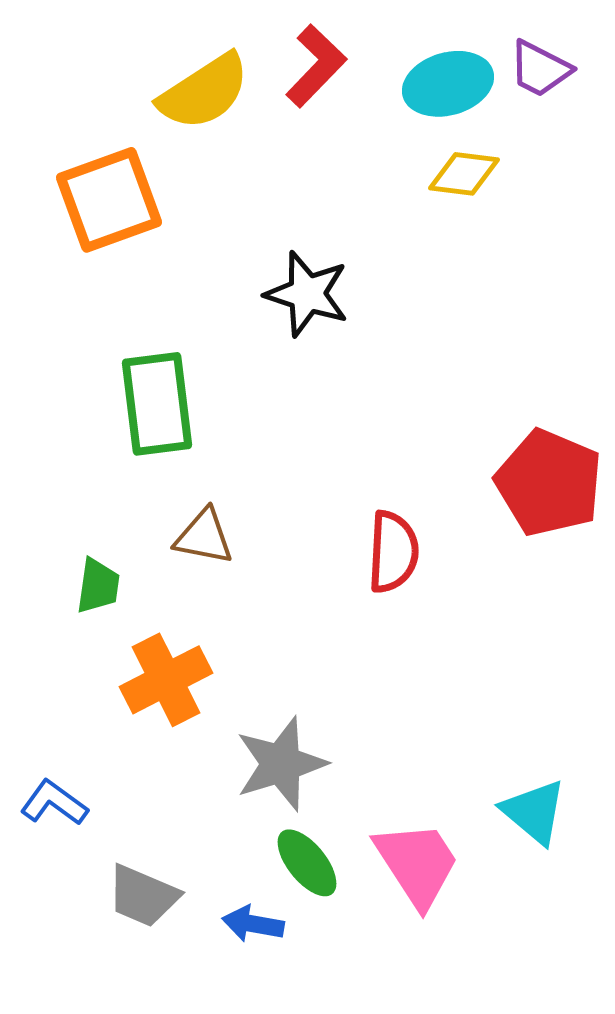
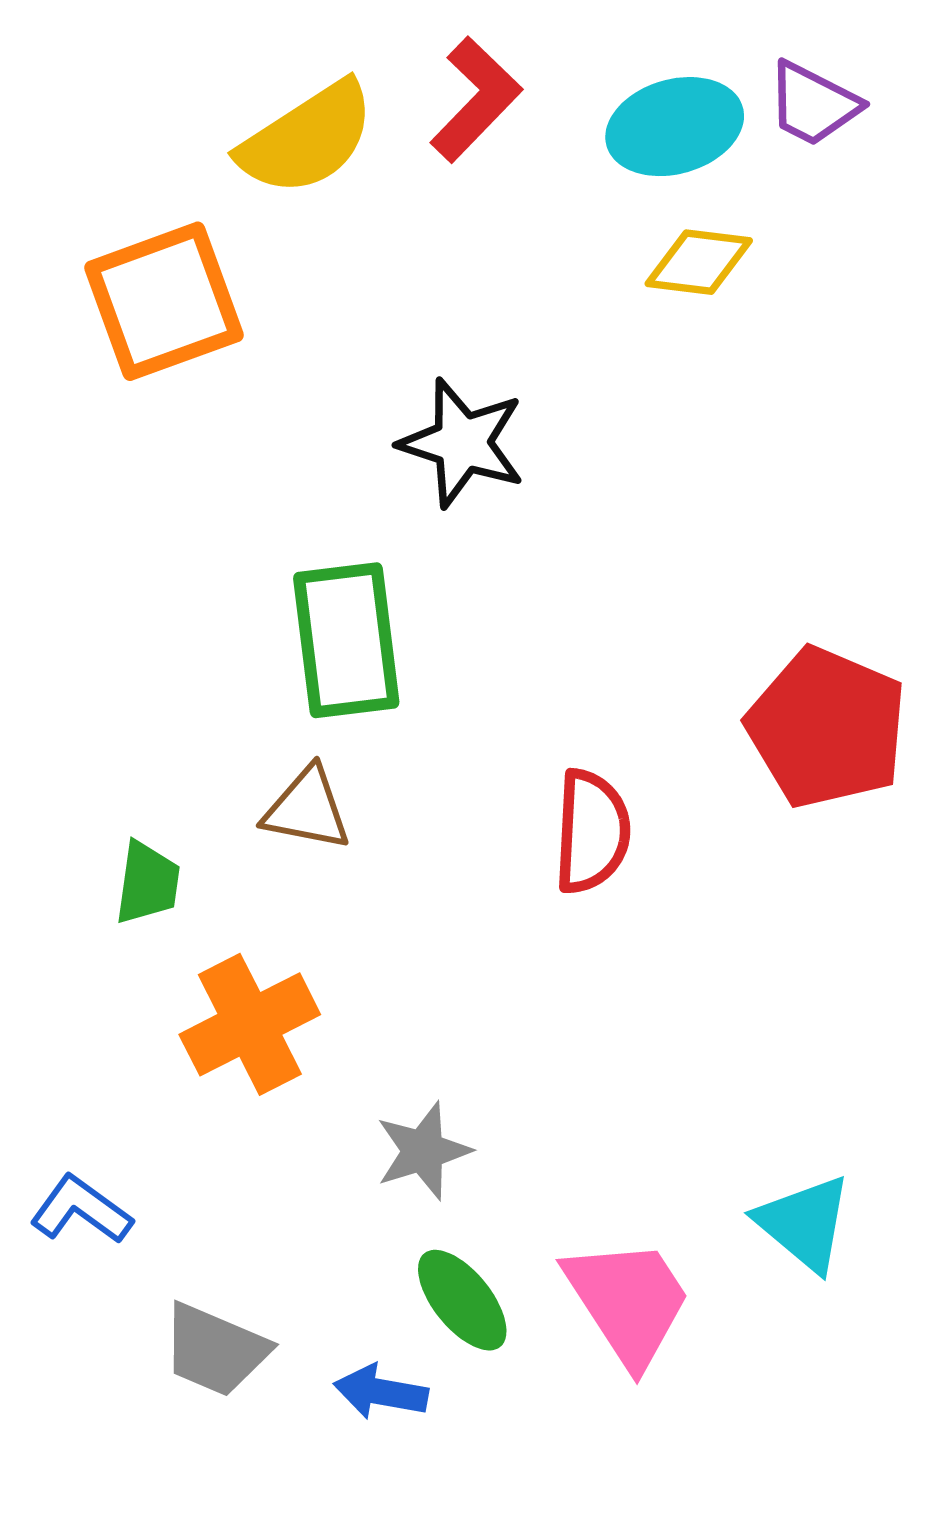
green rectangle: (157, 404) -> (346, 640), moved
gray star: (281, 764) -> (423, 1151), size x0.7

